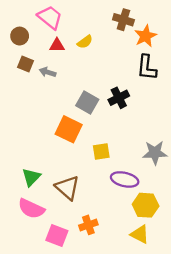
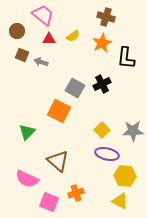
orange star: (146, 36) -> (102, 43), moved
yellow square: (101, 151) -> (102, 130), moved, turned -35
green triangle: (31, 177) -> (27, 132), moved

